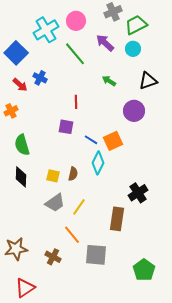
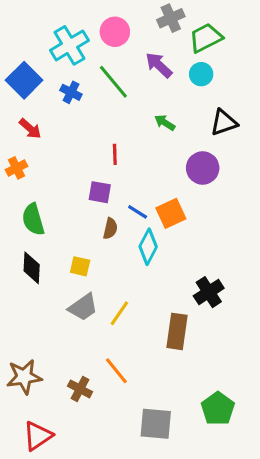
blue cross: (40, 78) -> (71, 92), moved
brown semicircle: (73, 174) -> (110, 229), moved
orange line: (72, 235) -> (116, 371), moved
gray square: (96, 255) -> (156, 424), moved

